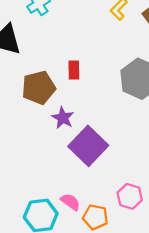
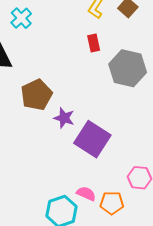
red rectangle: (74, 70) -> (94, 43), moved

